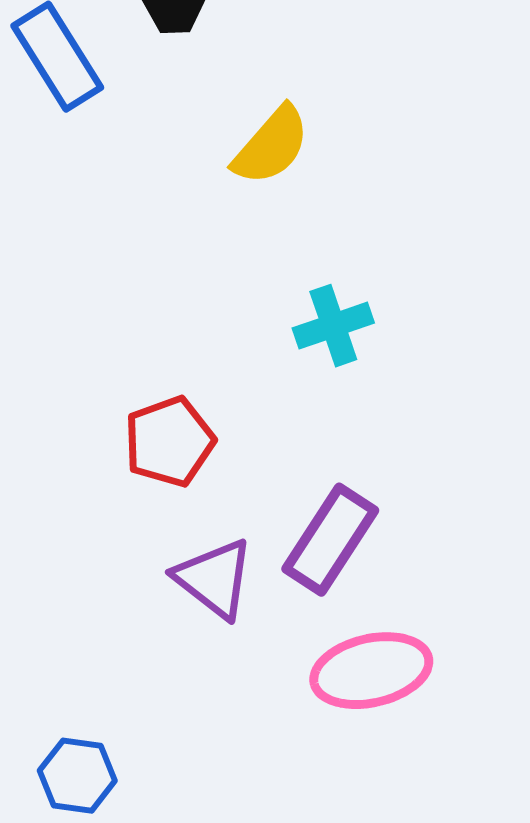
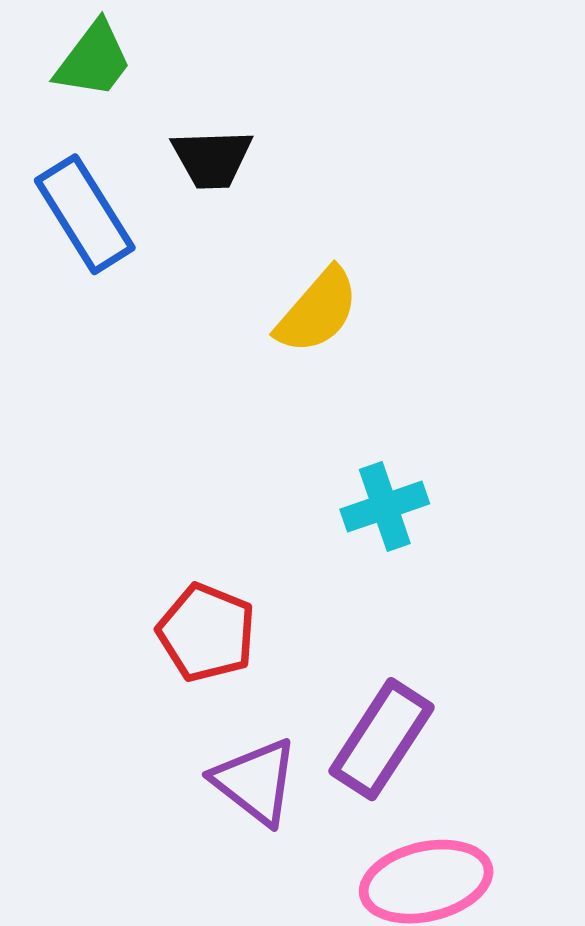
red pentagon: (169, 442) -> (207, 633), turned -30

